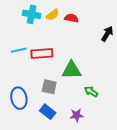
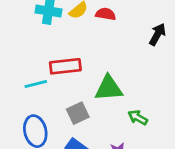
cyan line: (19, 50) -> (36, 84), moved
gray square: (49, 87) -> (78, 113), turned -35

